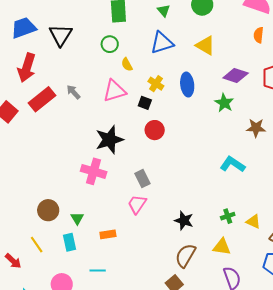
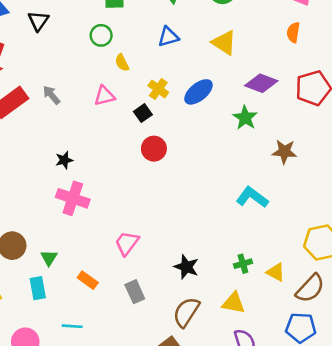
black triangle: (61, 35) -> (38, 21), size x0.7
blue triangle: (162, 43) -> (168, 37), size x0.7
blue ellipse: (187, 85) -> (198, 92), turned 55
pink triangle: (114, 91) -> (104, 96), size x0.7
black square: (145, 103) -> (143, 113), turned 32
black star: (109, 140) -> (64, 160), moved, size x0.5
gray rectangle: (142, 179) -> (135, 292), moved
orange rectangle: (108, 234) -> (88, 280), turned 42

